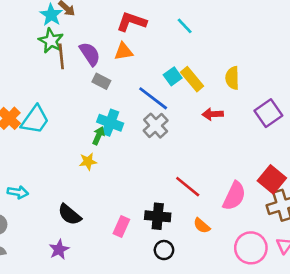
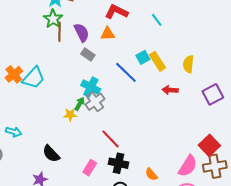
gray cross: (156, 126) -> (95, 102), moved
green arrow: (98, 136) -> (80, 104), moved
red line: (188, 187) -> (110, 139), moved
pink semicircle: (234, 196) -> (188, 166), moved

